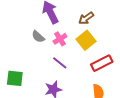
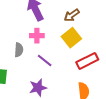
gray semicircle: (38, 37) -> (19, 50), moved, turned -128
pink cross: (60, 39) -> (37, 36), moved, turned 32

